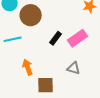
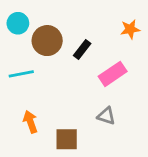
black rectangle: (56, 38) -> (82, 50), moved
orange arrow: (28, 67) -> (30, 122), moved

